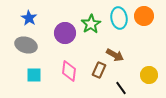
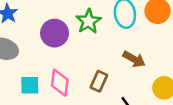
brown arrow: (115, 55) -> (134, 59), moved
cyan square: (34, 75) -> (30, 85), moved

